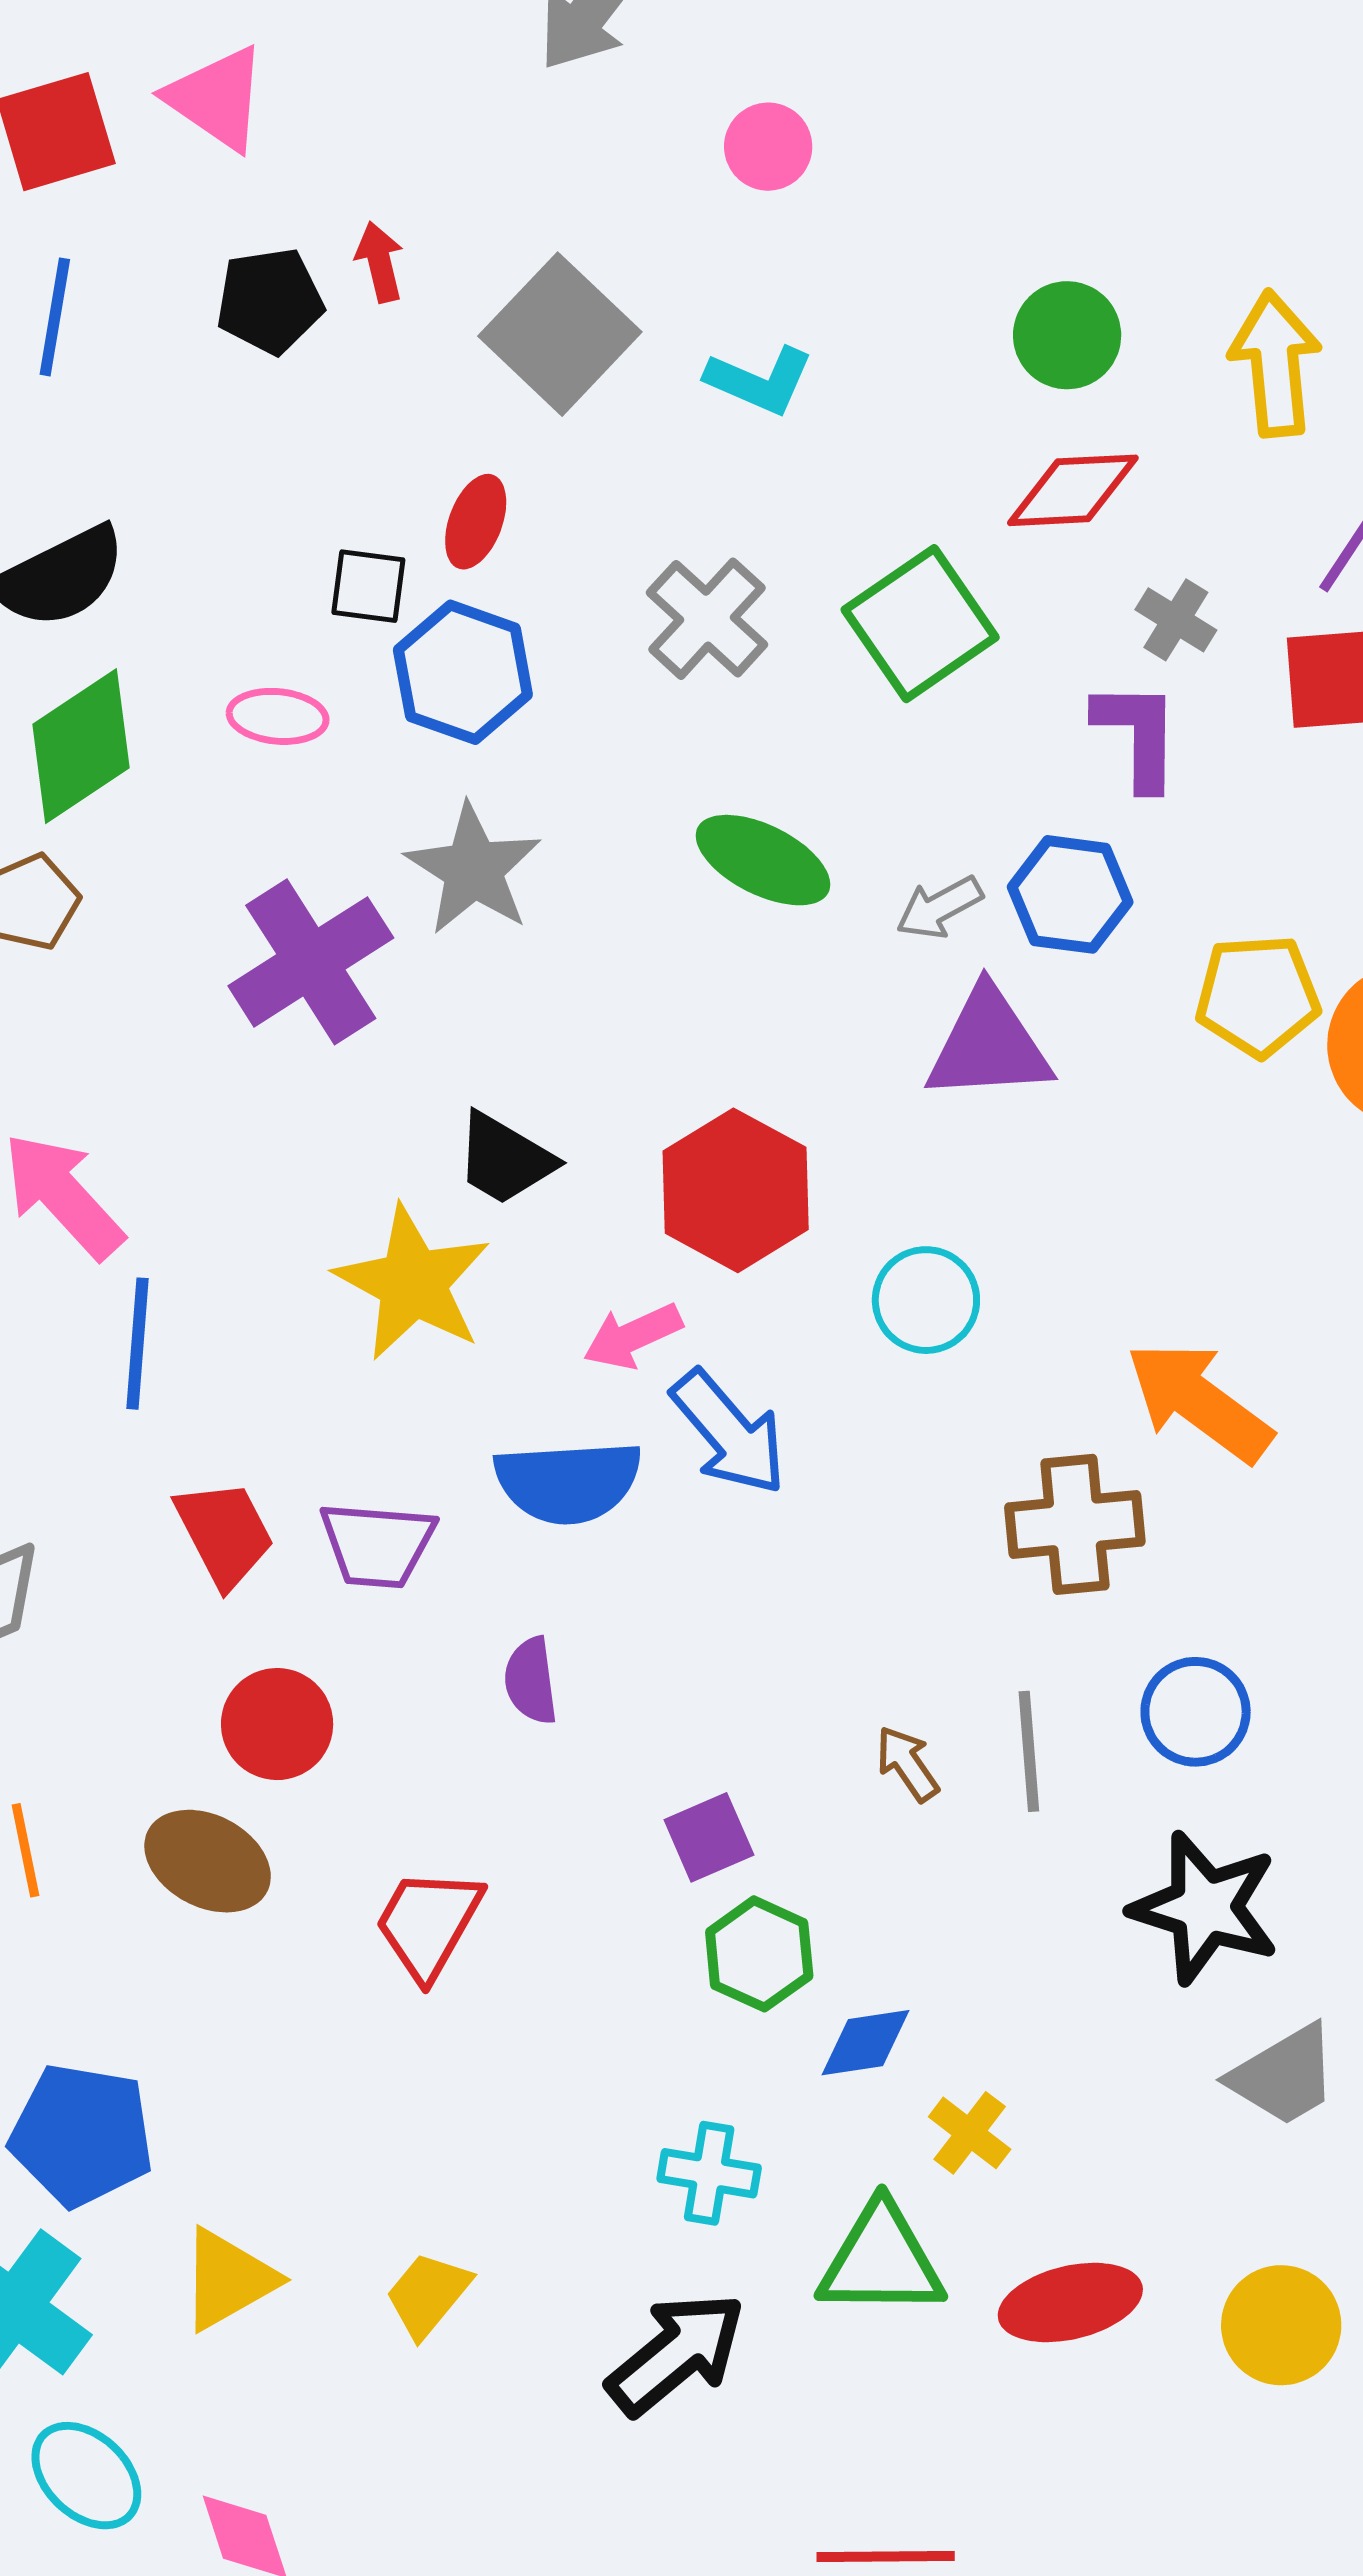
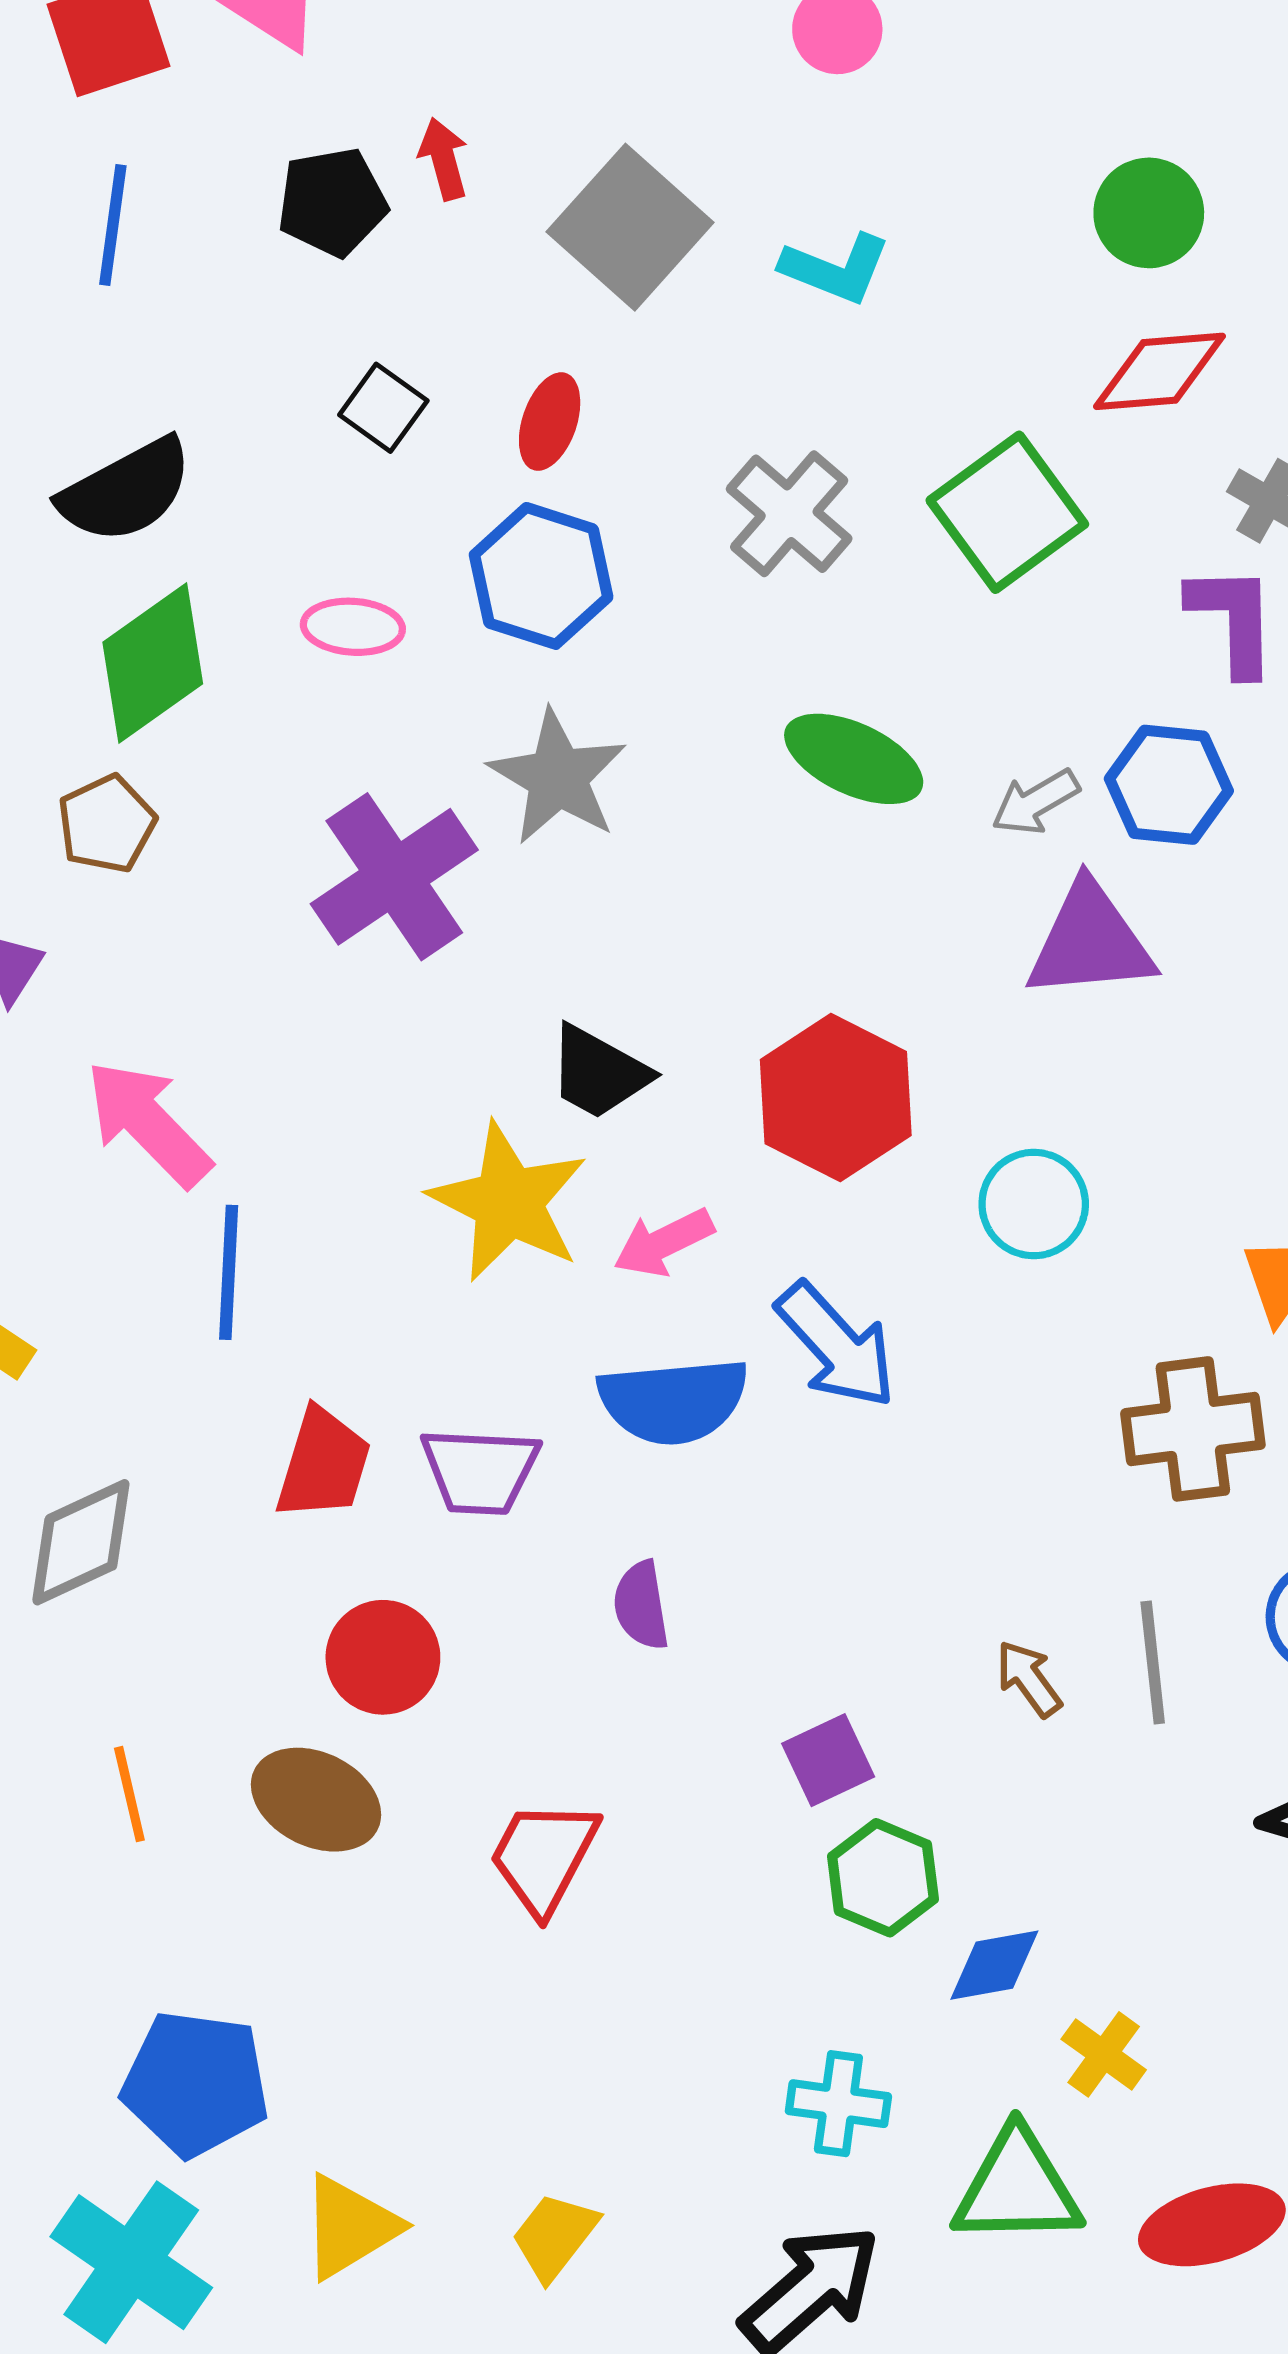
black square: (368, 586) -> (383, 408), moved, turned 30
pink arrow: (633, 1336) -> (664, 1243), moved
red trapezoid: (224, 1534) -> (323, 1464), turned 46

